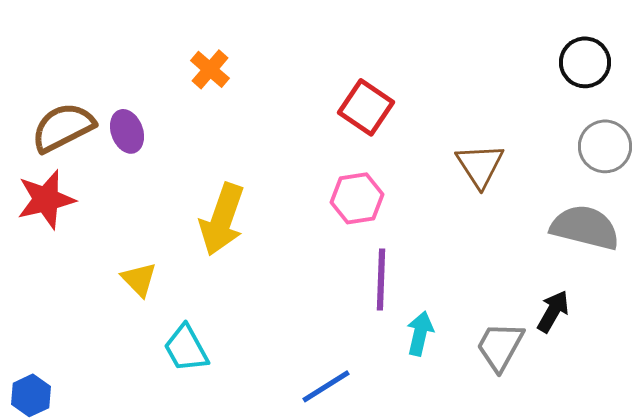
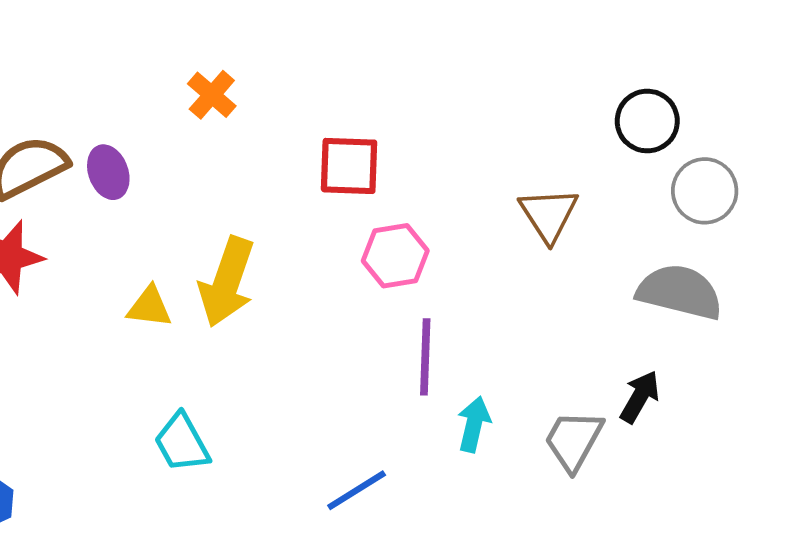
black circle: (585, 62) -> (647, 121), moved
red square: (366, 107) -> (349, 166), moved, turned -32
yellow triangle: (139, 279) -> (149, 307), moved, turned -39

